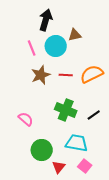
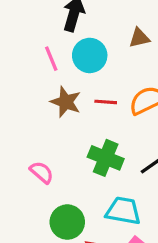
brown triangle: (75, 35) -> (139, 38), moved
brown star: (41, 75) -> (66, 102), turned -30

